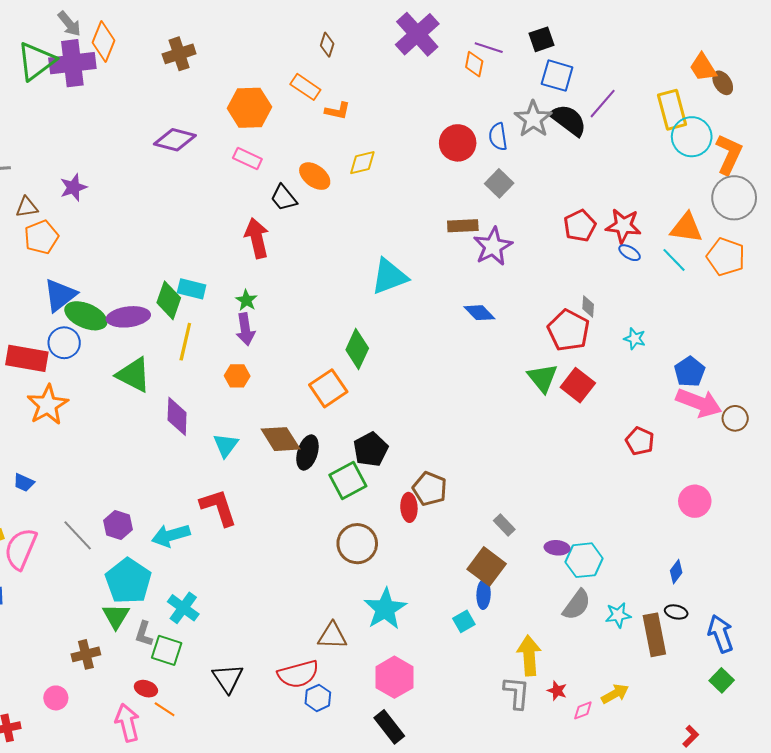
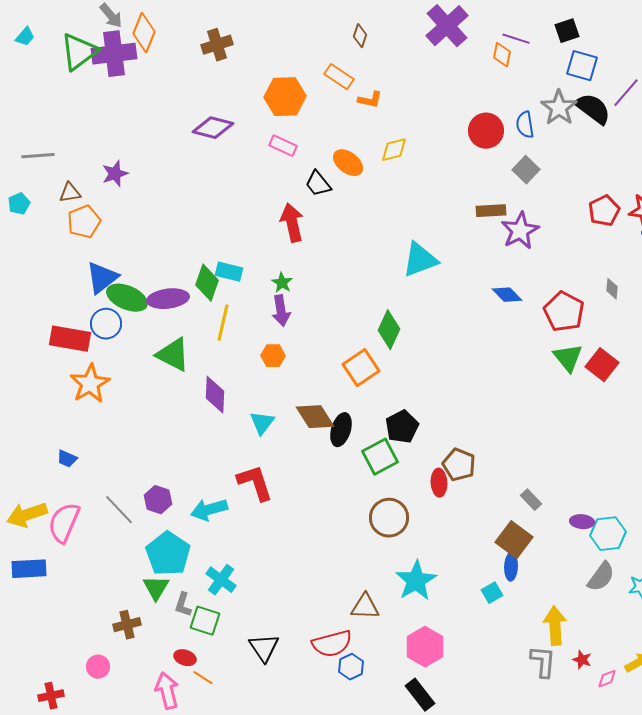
red pentagon: (568, 330) -> (564, 312), moved

